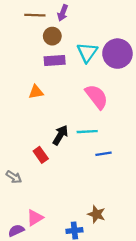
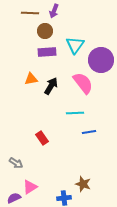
purple circle: (117, 54) -> (101, 60), moved
black arrow: (60, 135) -> (51, 86), moved
red rectangle: (41, 155) -> (42, 138), moved
gray arrow: (14, 177) -> (16, 163), moved

